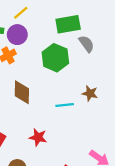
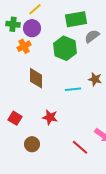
gray semicircle: (86, 44) -> (92, 36), turned -91

